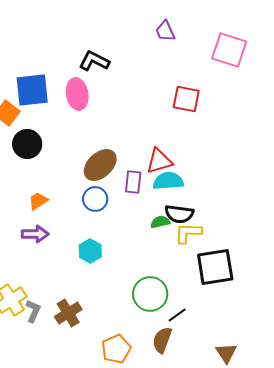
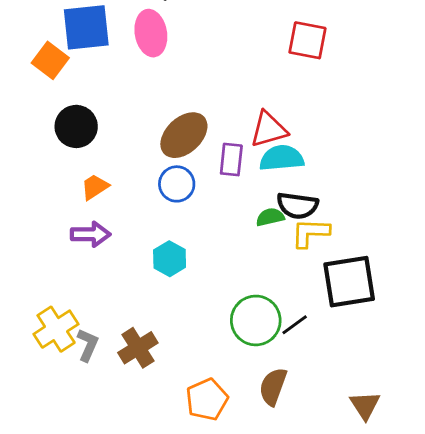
black circle: (27, 144) -> (76, 126), moved
black line: (177, 315) -> (295, 325), moved

